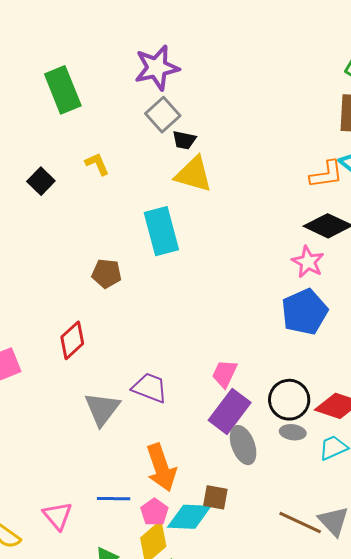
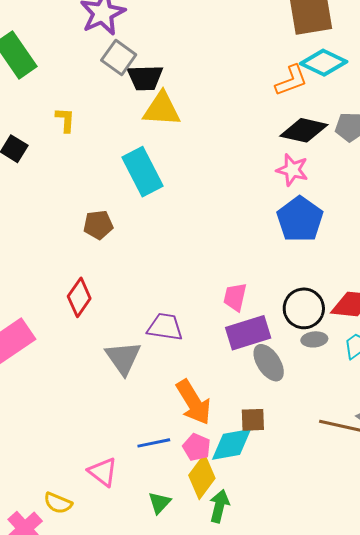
black trapezoid: (184, 140) -> (145, 78), size x1.5
yellow L-shape: (97, 164) -> (65, 120), turned 40
purple rectangle: (230, 411) -> (248, 333), turned 48

